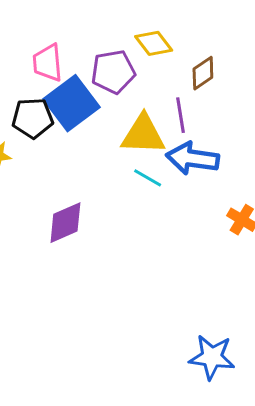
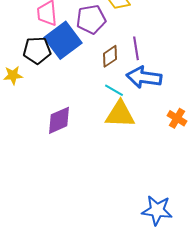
brown diamond: (203, 73) -> (110, 56), moved
yellow triangle: (143, 134) -> (120, 114), moved

